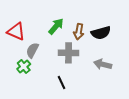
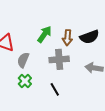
green cross: (24, 67) -> (25, 81), moved

